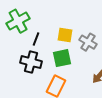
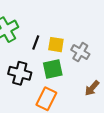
black line: (36, 39) -> (36, 42), moved

